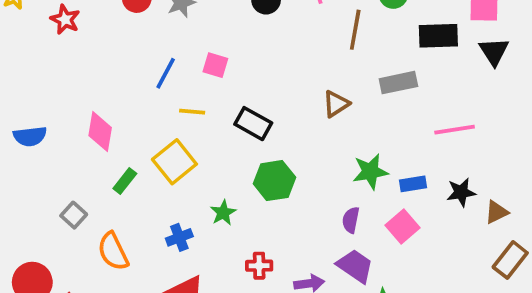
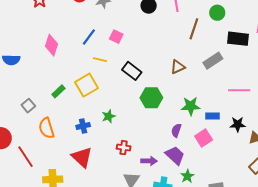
gray rectangle: (398, 83) -> (213, 61), turned -30
pink diamond: (100, 132) -> (51, 45), moved
green hexagon: (274, 181) -> (151, 98), moved

